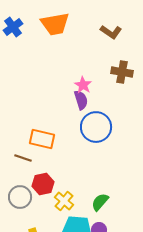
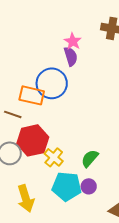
blue circle: (96, 127) -> (52, 83), moved
red hexagon: (43, 184) -> (33, 140), size x1.4

